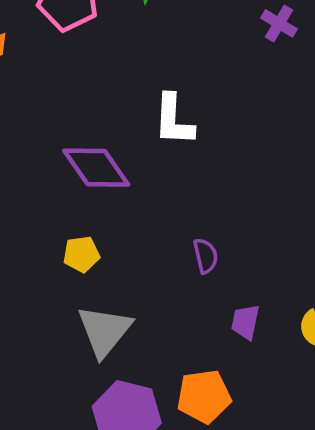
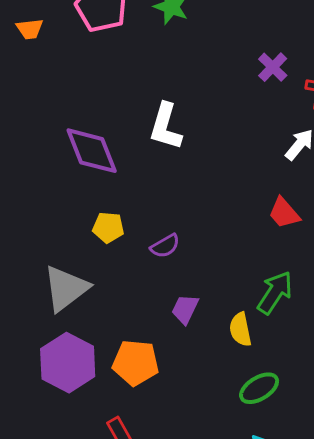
yellow pentagon: (81, 254) -> (108, 227), moved
purple semicircle: (206, 256) -> (165, 246), turned 60

